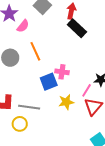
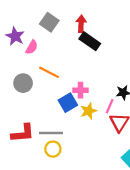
orange line: (35, 51) -> (49, 72), turned -30
yellow star: (66, 102) -> (88, 111), moved
yellow circle: (20, 124) -> (53, 149), moved

